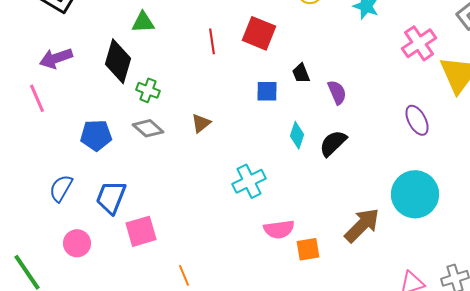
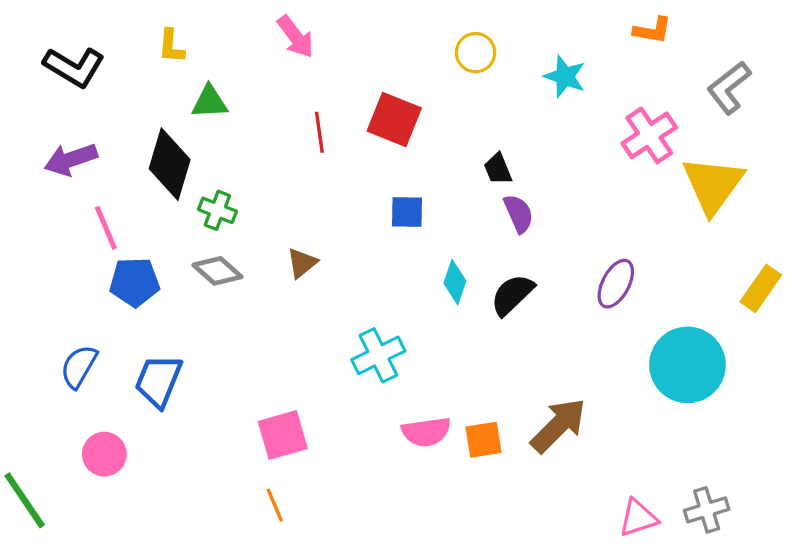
black trapezoid: (301, 73) -> (498, 169), moved
pink line: (37, 98) -> (106, 228), moved
purple ellipse: (417, 120) -> (616, 284), moved, turned 56
cyan circle: (415, 194) -> (687, 365), moved
pink square: (141, 231) -> (283, 435), moved
orange square: (308, 249) -> (484, 440), moved

